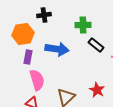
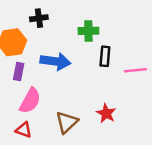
black rectangle: (96, 45) -> (105, 56), turned 56
pink semicircle: (37, 80) -> (30, 101), turned 45

